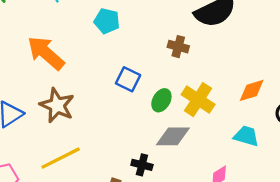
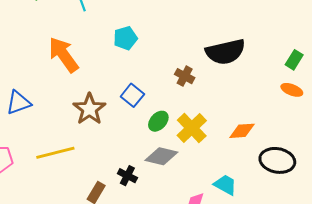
cyan pentagon: (107, 21) -> (125, 38), turned 30
brown star: (57, 105) -> (89, 109), moved
cyan trapezoid: (246, 136) -> (225, 185), moved

